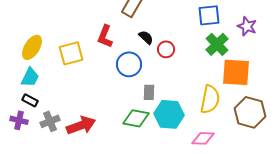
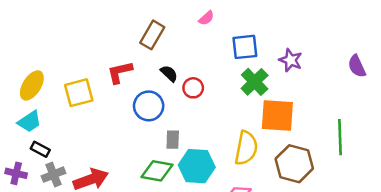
red L-shape: (105, 36) -> (120, 72), turned 55
cyan trapezoid: (30, 77) -> (29, 122), turned 30
black rectangle: (30, 100) -> (40, 149), moved

